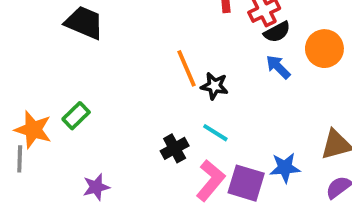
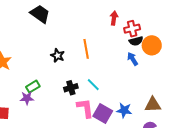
orange circle: (324, 49) -> (152, 45), moved
black star: (214, 86) -> (58, 56), moved
green rectangle: (76, 116) -> (33, 87), moved
pink L-shape: (210, 180) -> (85, 108), turned -60

